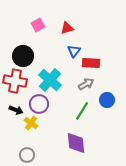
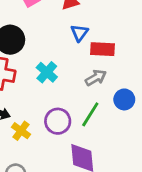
cyan cross: (50, 80) -> (47, 72), size x0.7
purple circle: (39, 104) -> (58, 121), moved

